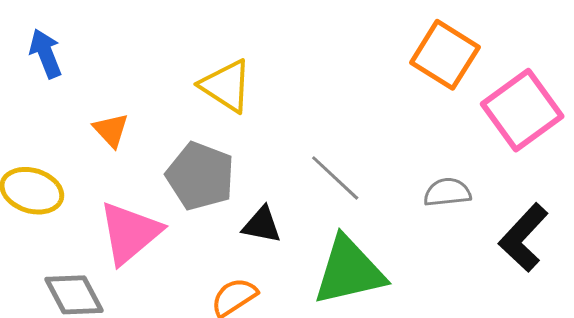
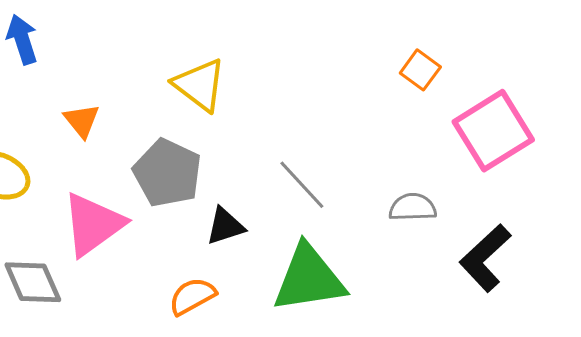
orange square: (445, 55) -> (420, 70), size x0.6
black triangle: (262, 225) -> (225, 226), turned -33

